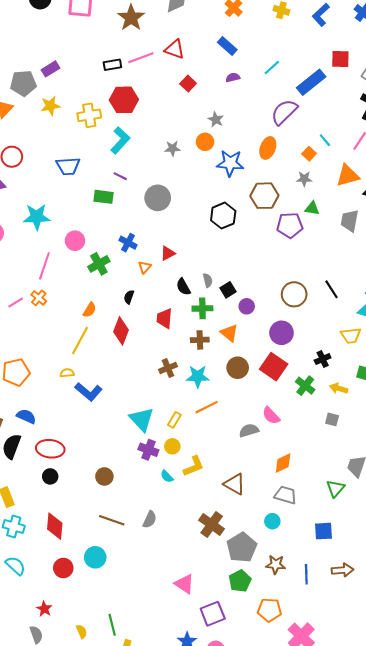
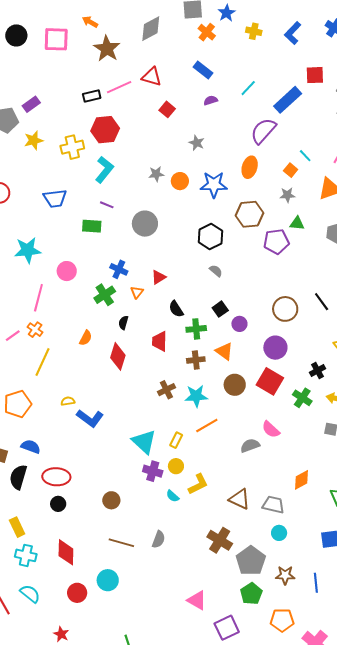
orange circle: (205, 142) -> (180, 181), moved
green cross: (99, 264) -> (105, 295), moved
gray semicircle: (208, 280) -> (216, 271), moved, turned -32
yellow line: (80, 341) -> (43, 362), moved
orange diamond: (283, 463) -> (301, 480), moved
gray trapezoid: (286, 495) -> (273, 505), moved

